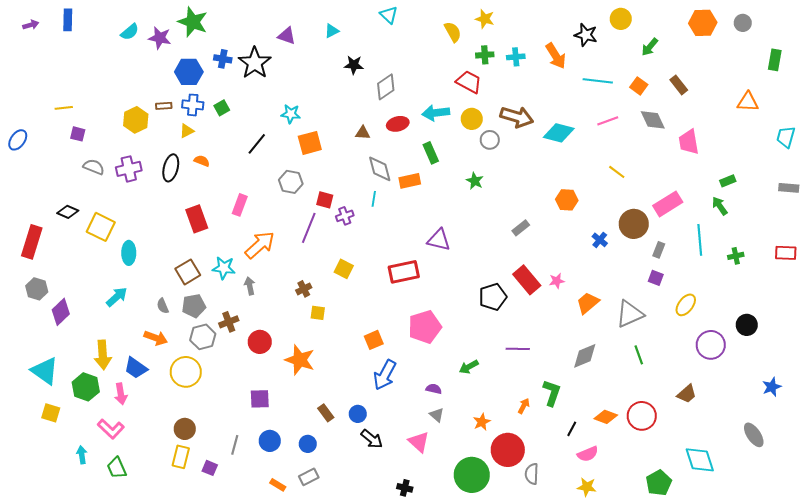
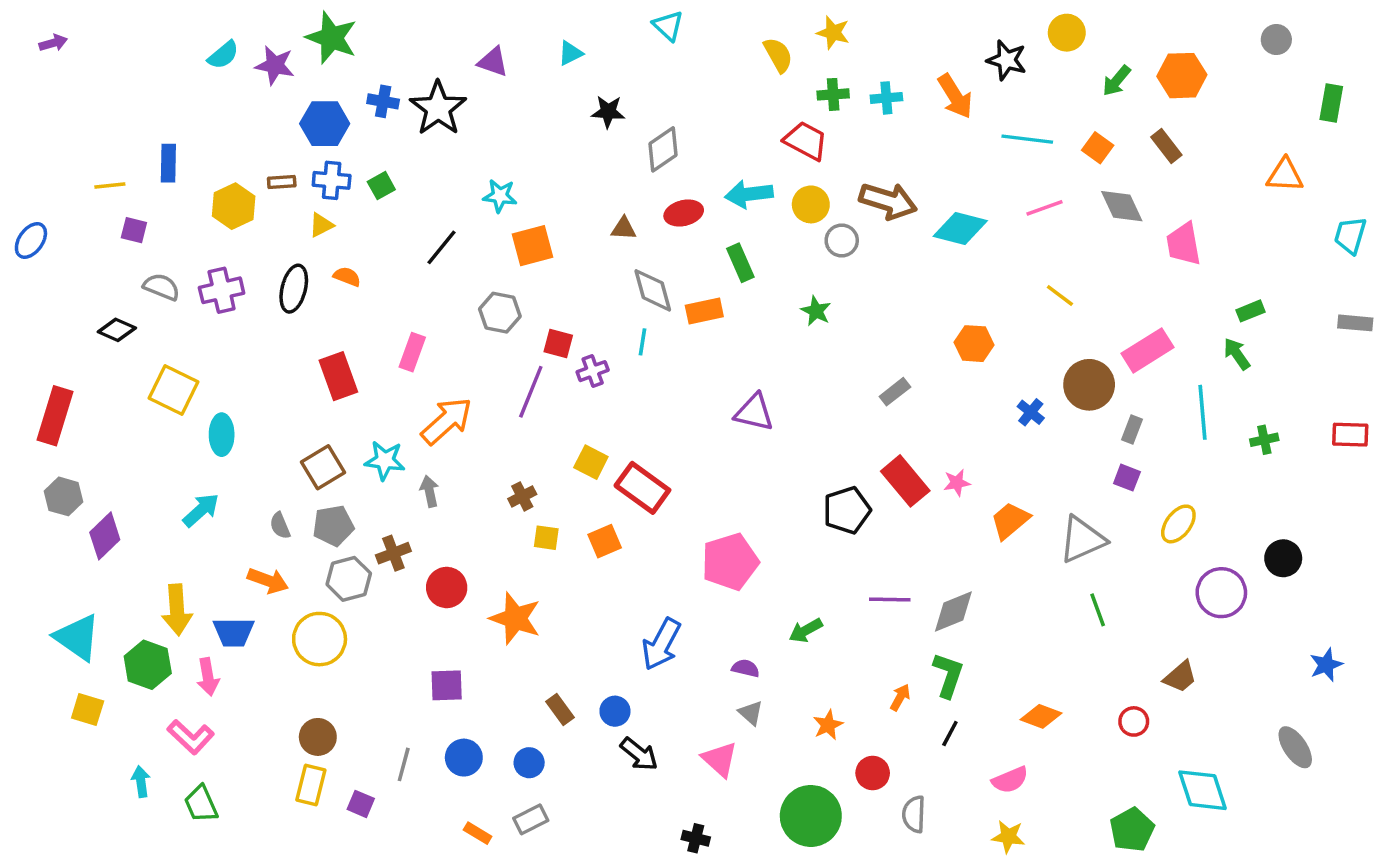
blue rectangle: (68, 20) -> (168, 163), moved
orange hexagon: (703, 23) -> (1182, 76), moved
black diamond: (68, 212) -> (117, 330), moved
red rectangle: (404, 272) -> (642, 488), moved, turned 48
orange square: (374, 340) -> (605, 541), moved
gray diamond: (585, 356) -> (953, 612), moved
blue trapezoid: (136, 368) -> (234, 632), turned -35
red circle: (642, 416) -> (1134, 721), moved, size x0.6
black line: (572, 429) -> (950, 734), moved
red circle: (508, 450) -> (873, 773), size x0.6

